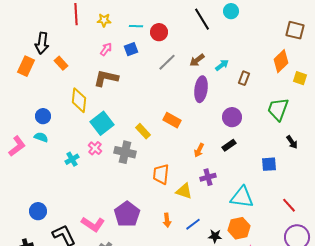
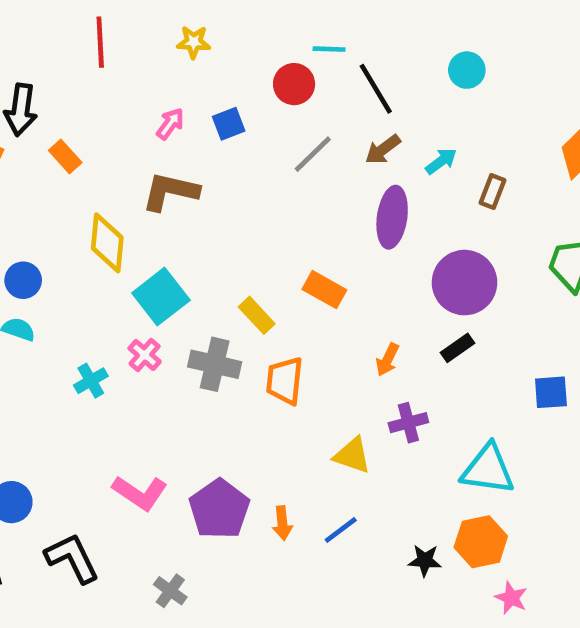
cyan circle: (231, 11) -> (467, 70), moved
black line: (202, 19) -> (376, 89), moved
yellow star: (104, 20) -> (194, 42), moved
cyan line: (136, 26) -> (329, 49), moved
purple circle: (232, 117) -> (464, 283), size x1.4
orange trapezoid: (161, 174) -> (285, 381), moved
orange arrow: (167, 220) -> (282, 523), moved
pink L-shape: (93, 224) -> (140, 493), moved
blue line: (193, 224) -> (341, 530), moved

